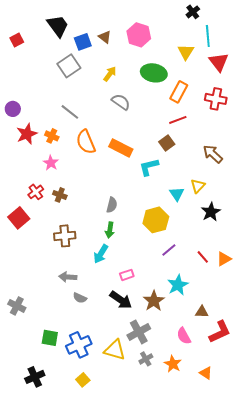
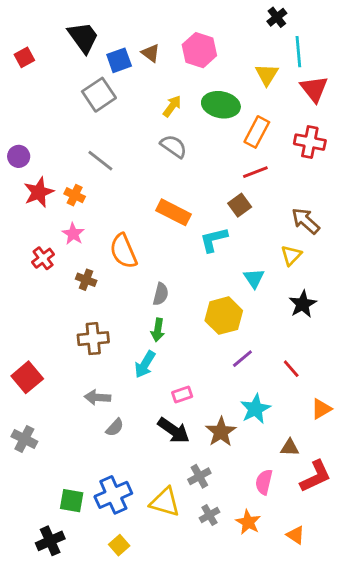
yellow arrow: (110, 74) -> (172, 106), moved
orange semicircle: (86, 142) -> (123, 251), moved
yellow triangle: (198, 186) -> (291, 255), moved
red cross: (36, 192) -> (43, 258), moved
red square: (19, 218) -> (27, 377), moved
orange triangle: (224, 259) -> (321, 409), moved
gray semicircle: (80, 298) -> (115, 427), turned -72
gray cross: (139, 332) -> (199, 476), size x0.7
pink semicircle: (184, 336) -> (264, 482), turned 42
green square: (50, 338) -> (72, 501), moved

